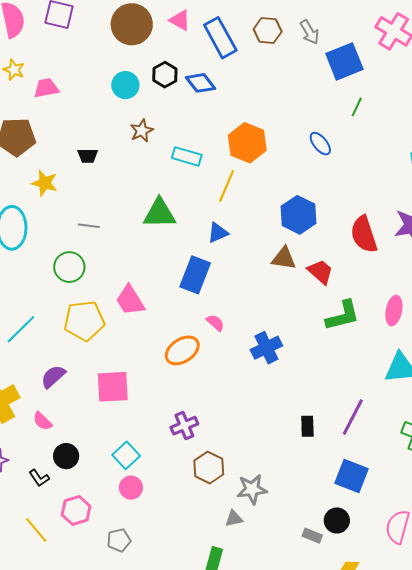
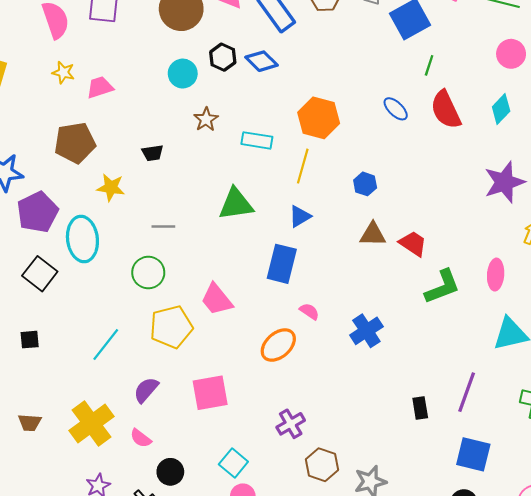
blue hexagon: (299, 215) -> (365, 184), moved, size x0.6
red semicircle: (364, 234) -> (446, 110), moved

